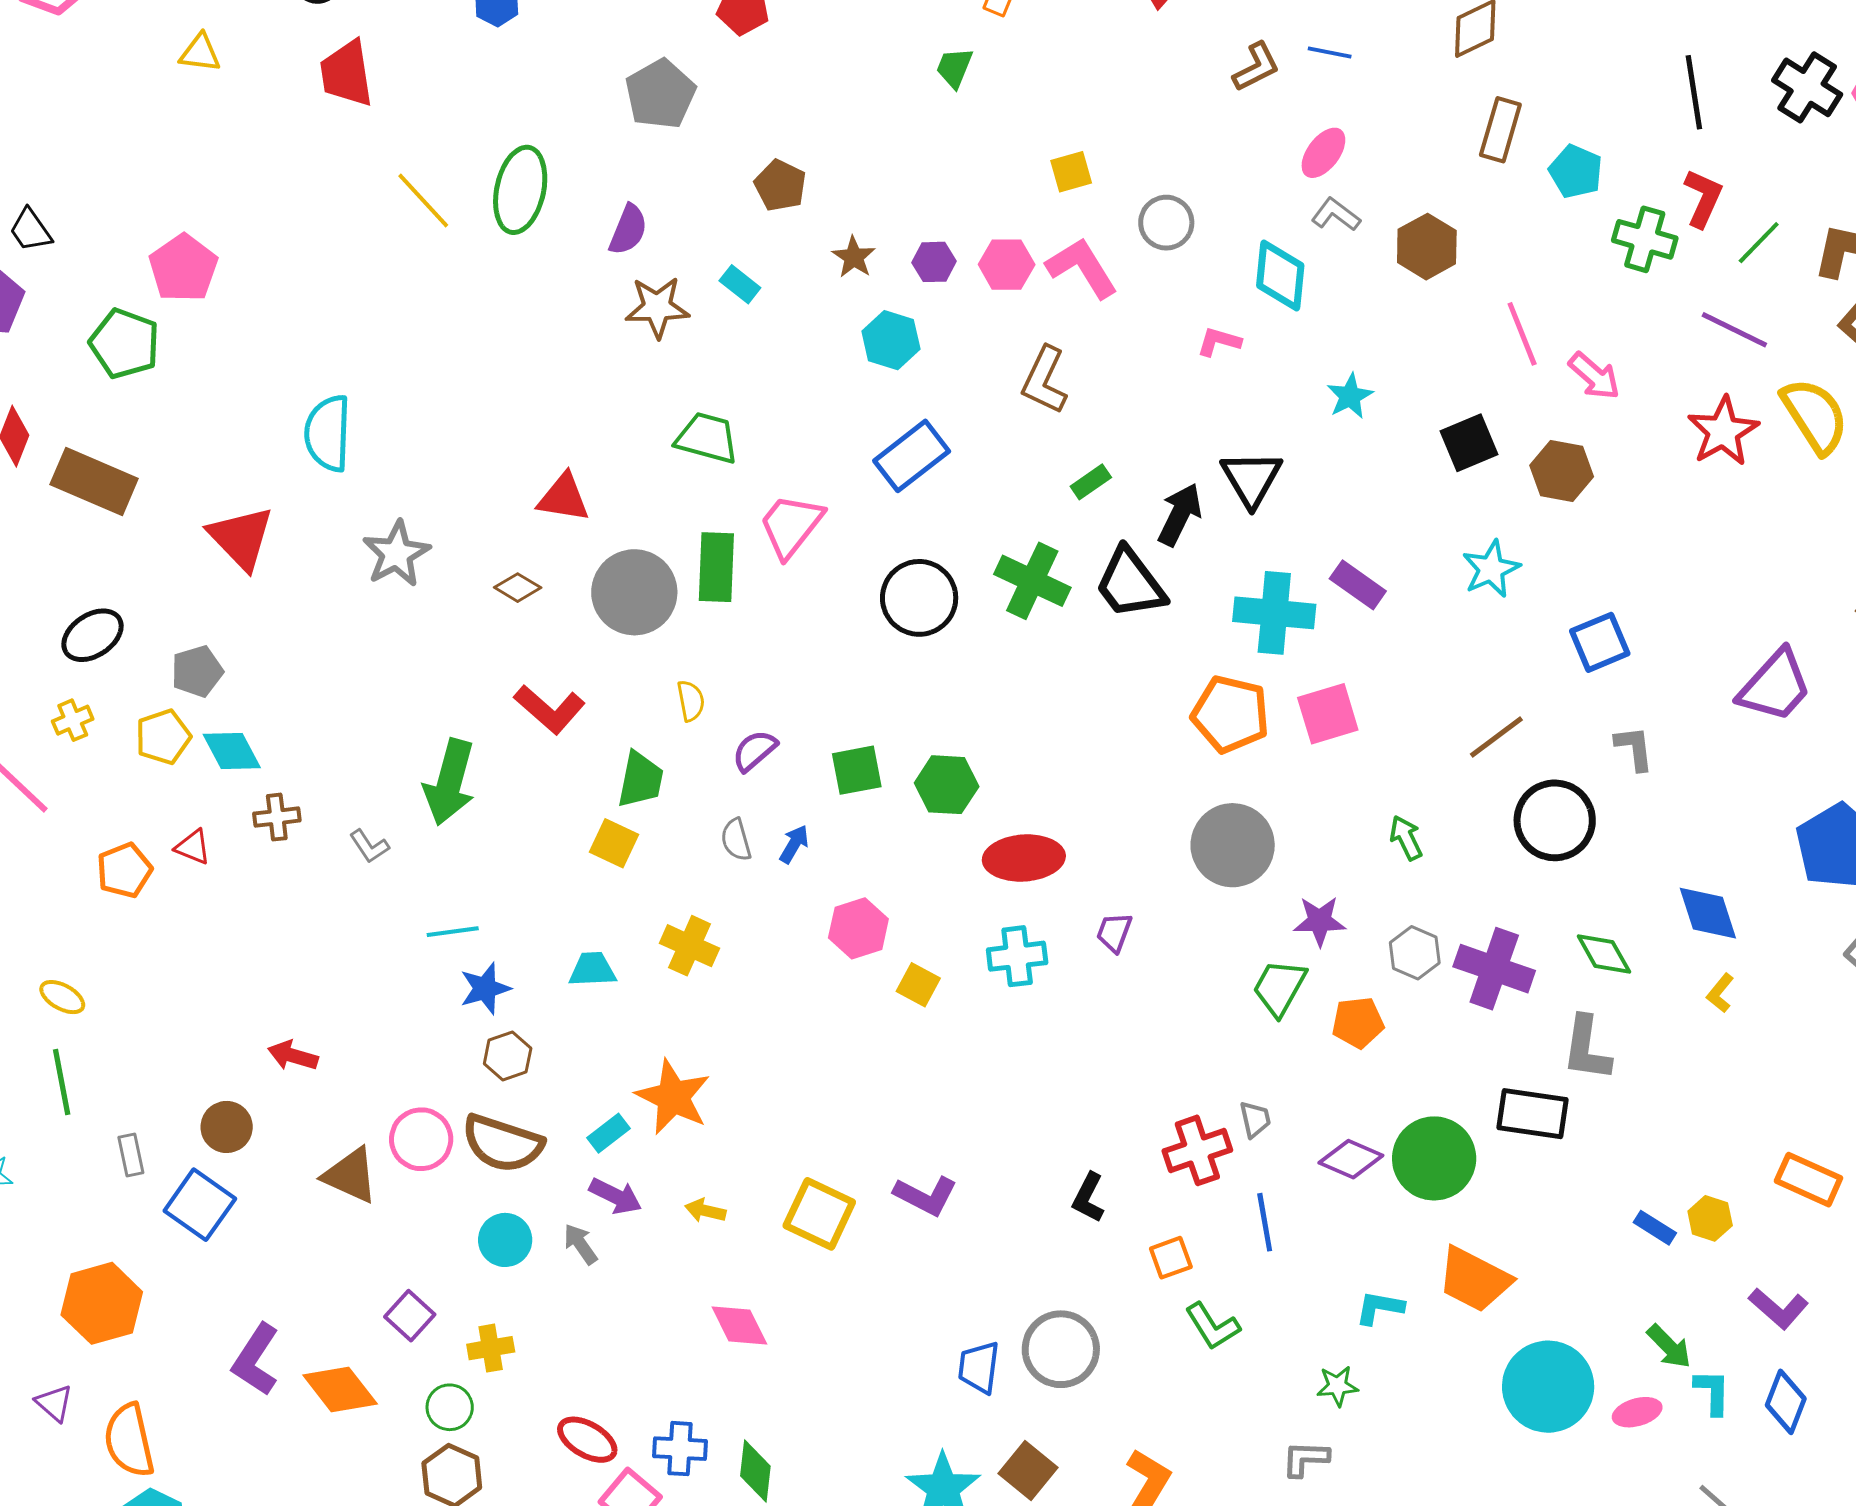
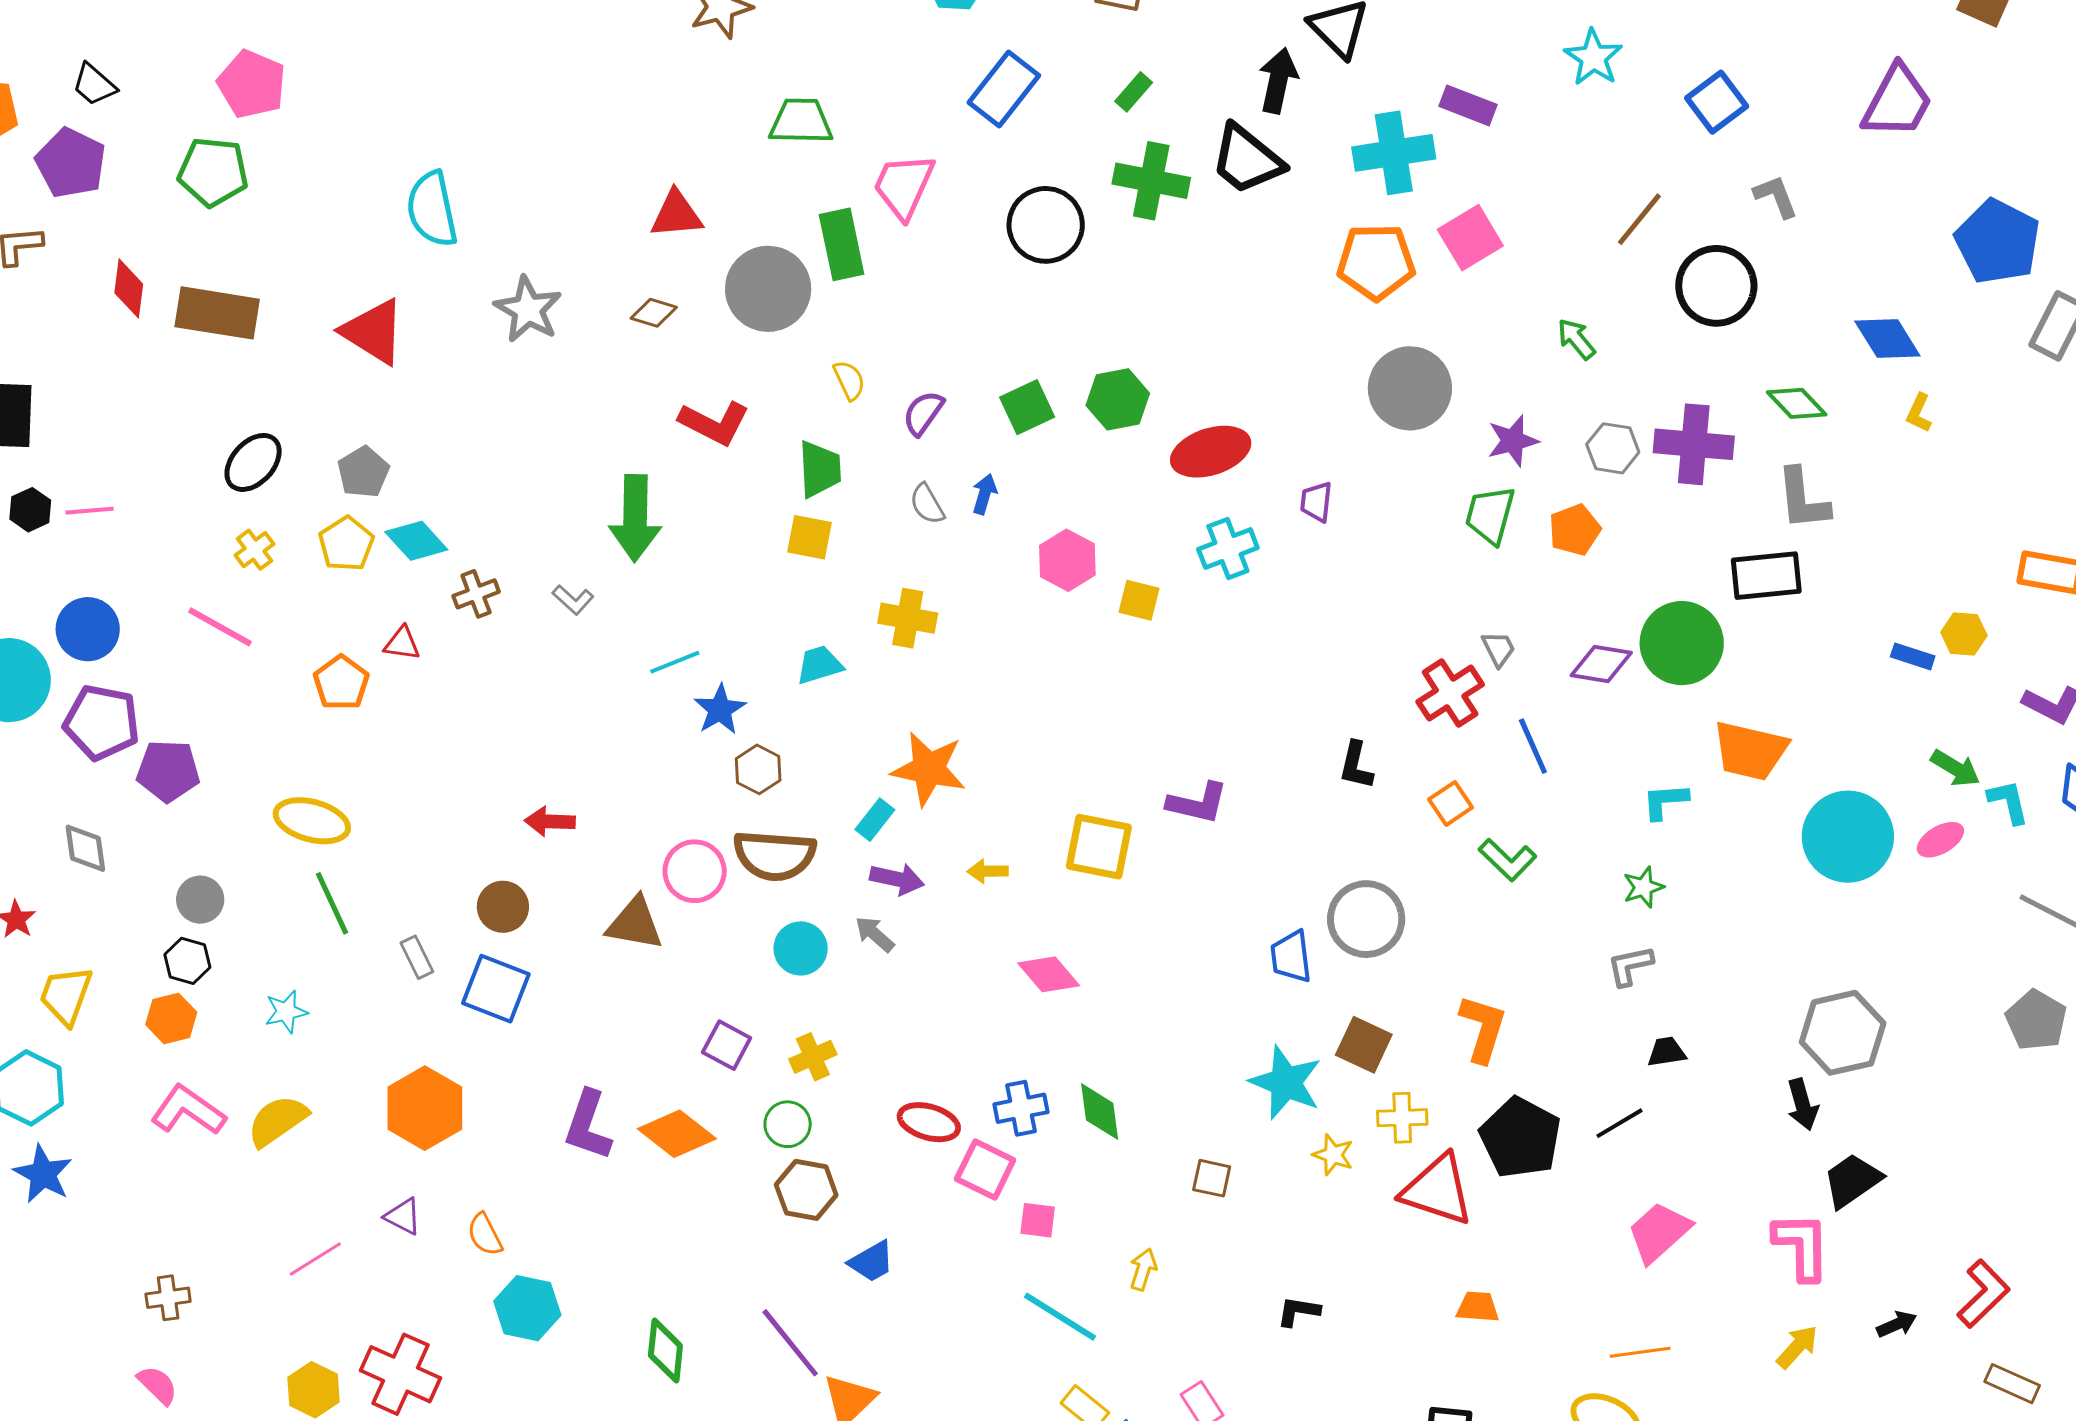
green rectangle: (1091, 482) -> (1134, 92), moved
yellow ellipse: (62, 997) -> (312, 821), size x1.6
orange semicircle: (129, 1440) -> (485, 1234), size x0.6

